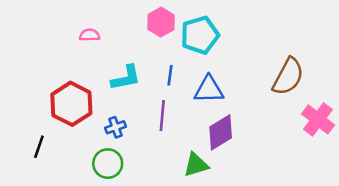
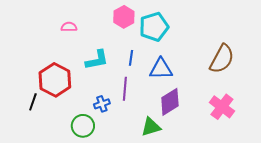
pink cross: (318, 119) -> (222, 107), moved
blue cross: (116, 127) -> (102, 104), moved
black line: (39, 147) -> (33, 102), moved

